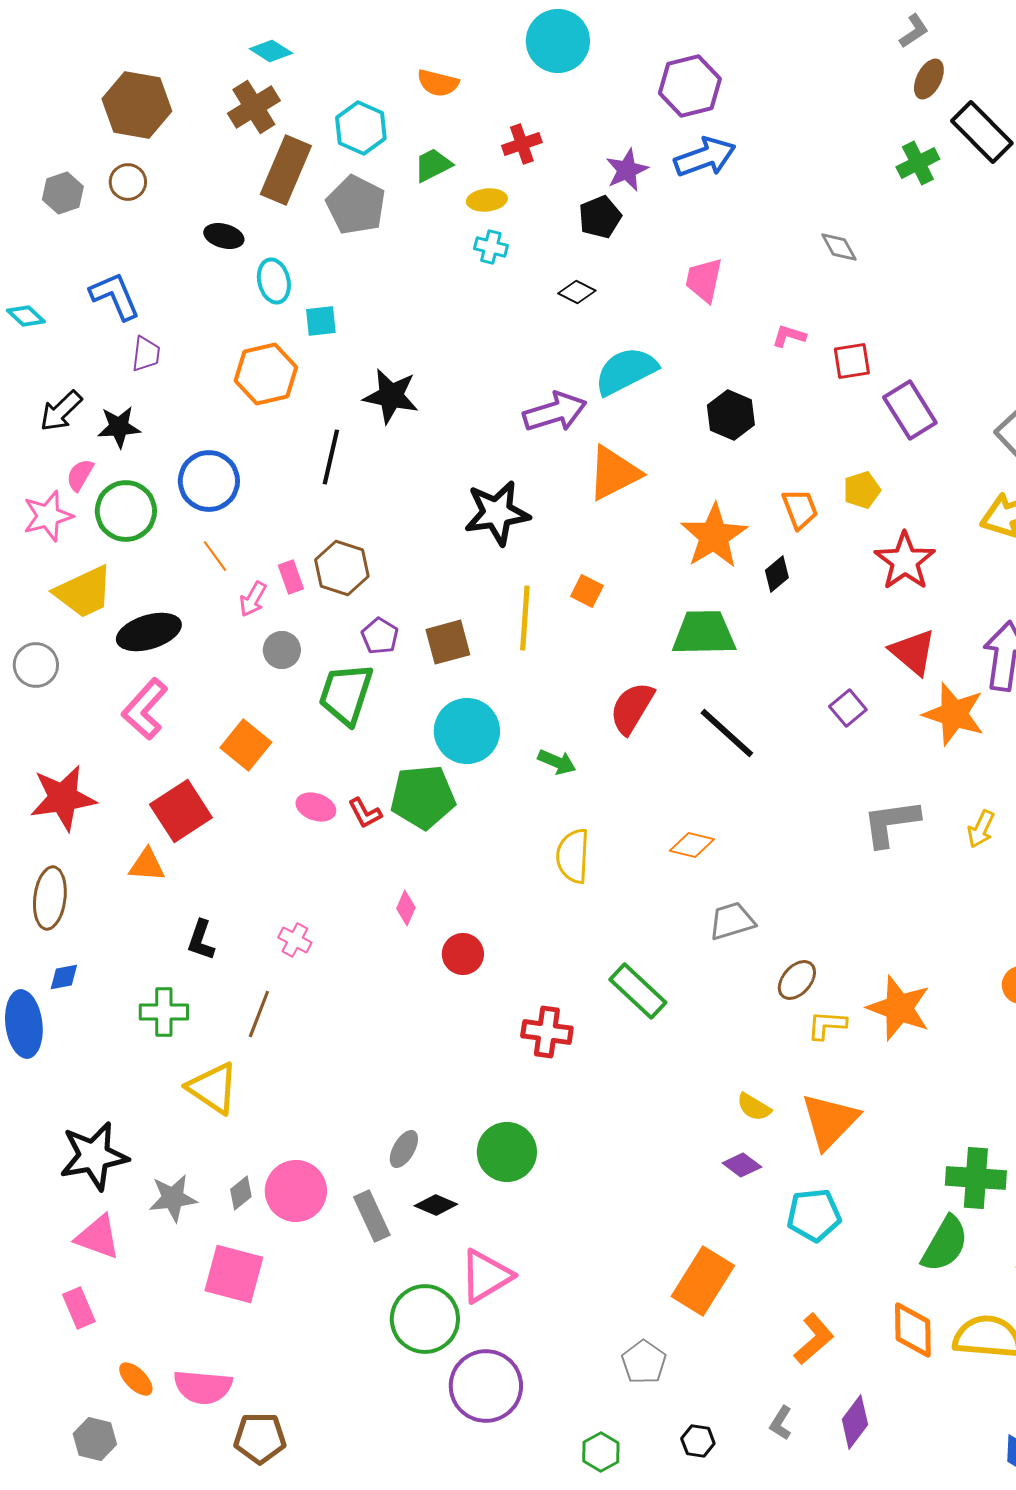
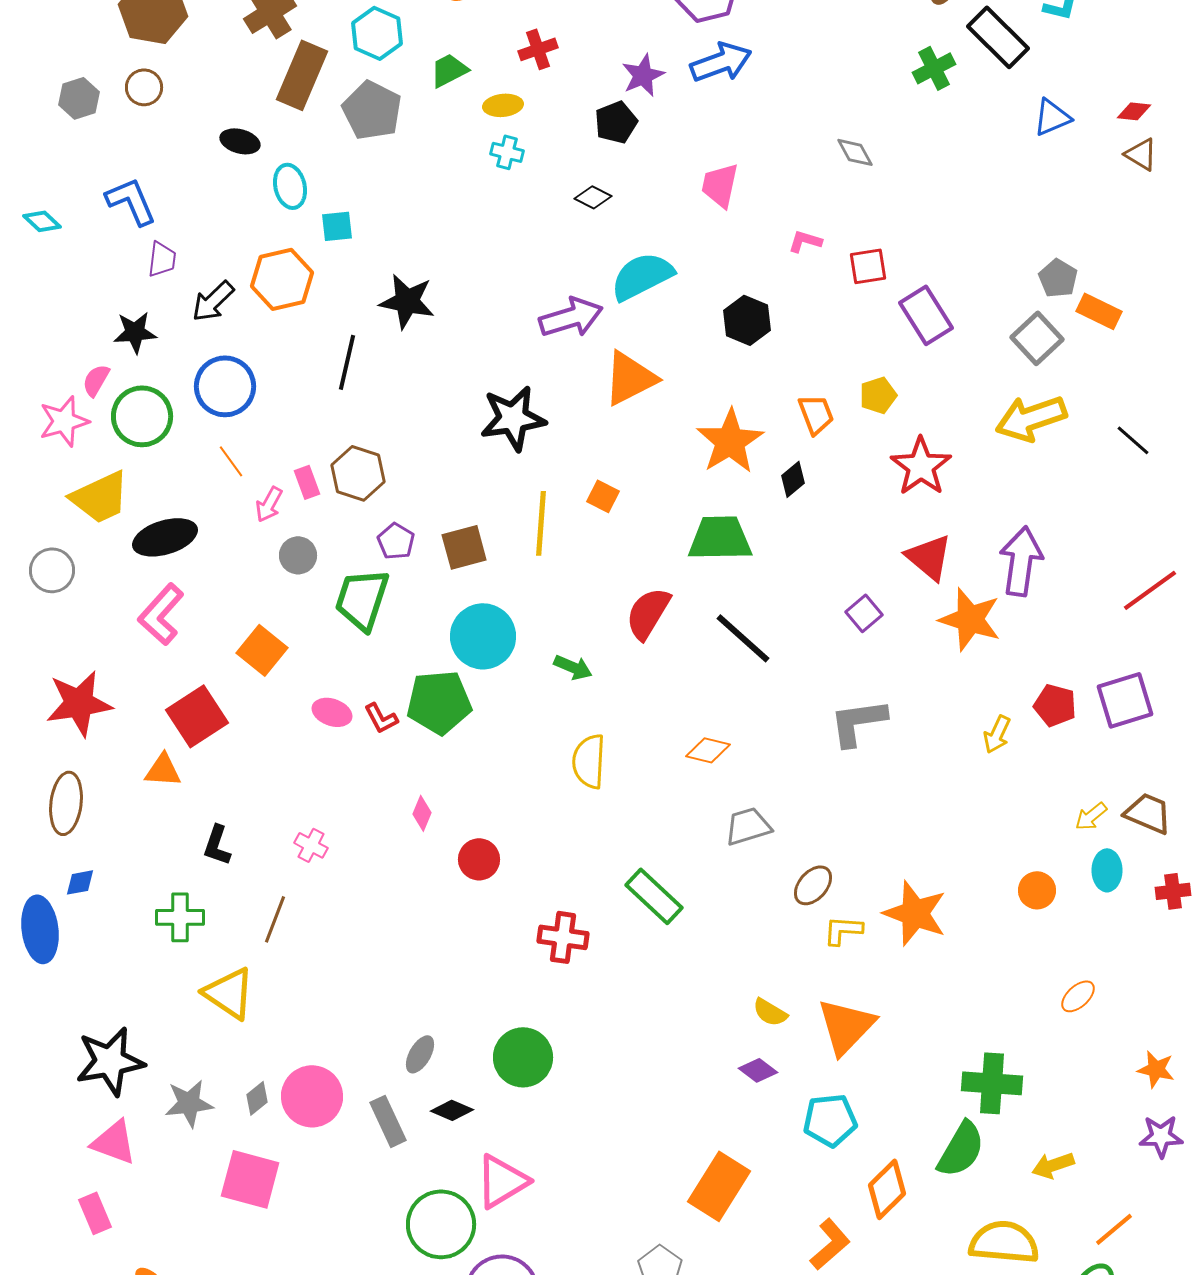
black arrow: (61, 411) -> (213, 301), moved
gray L-shape: (891, 823) -> (858, 722), moved
orange diamond: (913, 1330) -> (887, 1189), moved, turned 46

